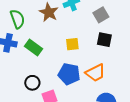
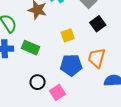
black square: (104, 40) -> (98, 24), turned -35
orange trapezoid: (95, 73) -> (97, 58), turned 145

